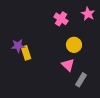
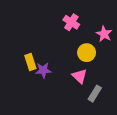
pink star: (88, 14) -> (104, 34), moved
purple star: (18, 46) -> (43, 70), moved

